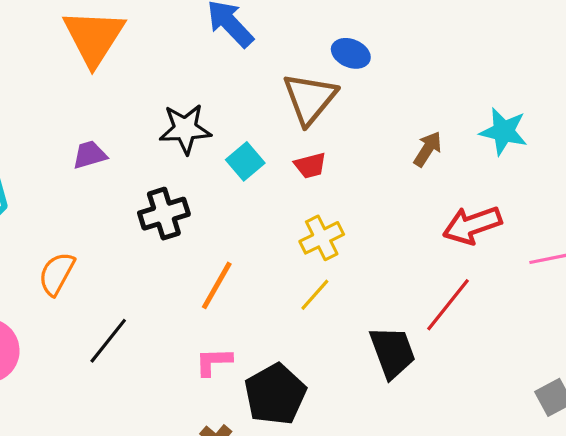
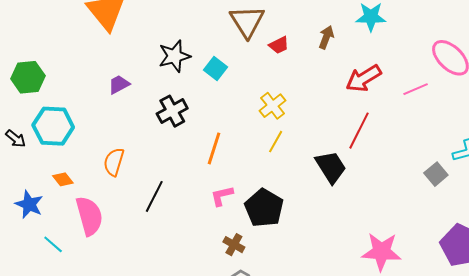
red trapezoid: (310, 165) -> (279, 45), moved

